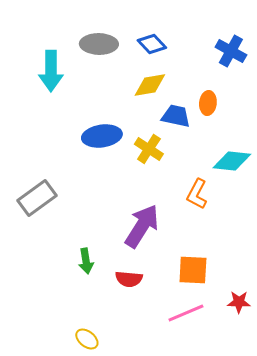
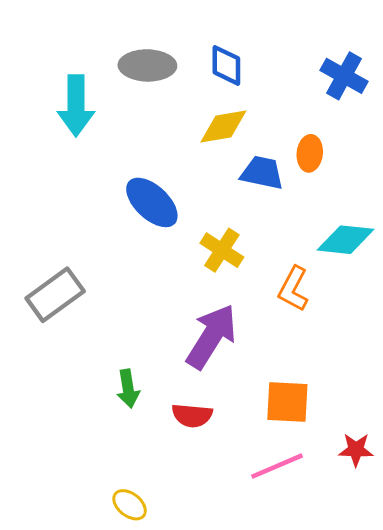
blue diamond: (152, 44) -> (226, 65), turned 44
blue ellipse: (102, 136) -> (152, 202), turned 51
yellow cross: (149, 149) -> (222, 250), moved

